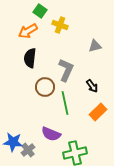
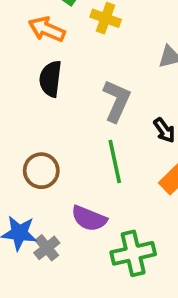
orange arrow: (28, 31) -> (47, 29), turned 54
brown circle: (45, 87) -> (41, 171), moved

